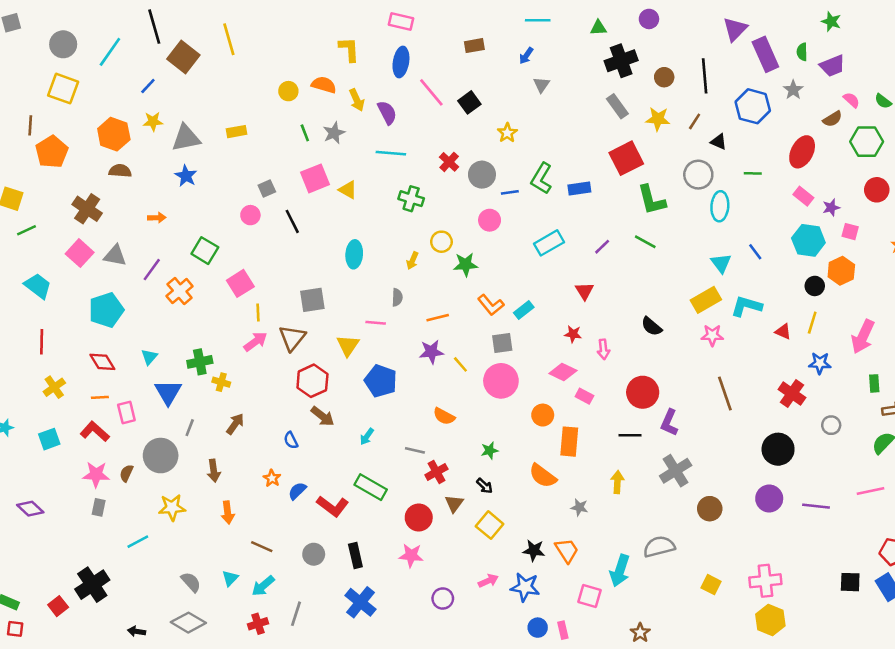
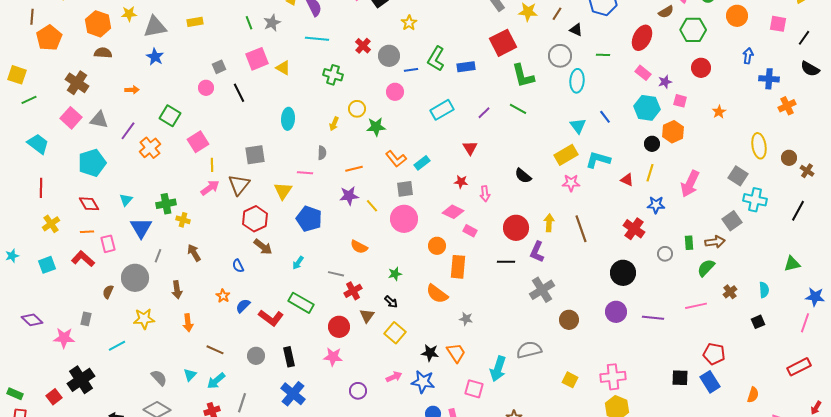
green rectangle: (874, 383) -> (689, 243), moved
brown arrow: (235, 424) -> (194, 253), turned -66
pink star: (96, 474) -> (64, 338), moved
yellow arrow: (617, 482) -> (549, 223), moved

